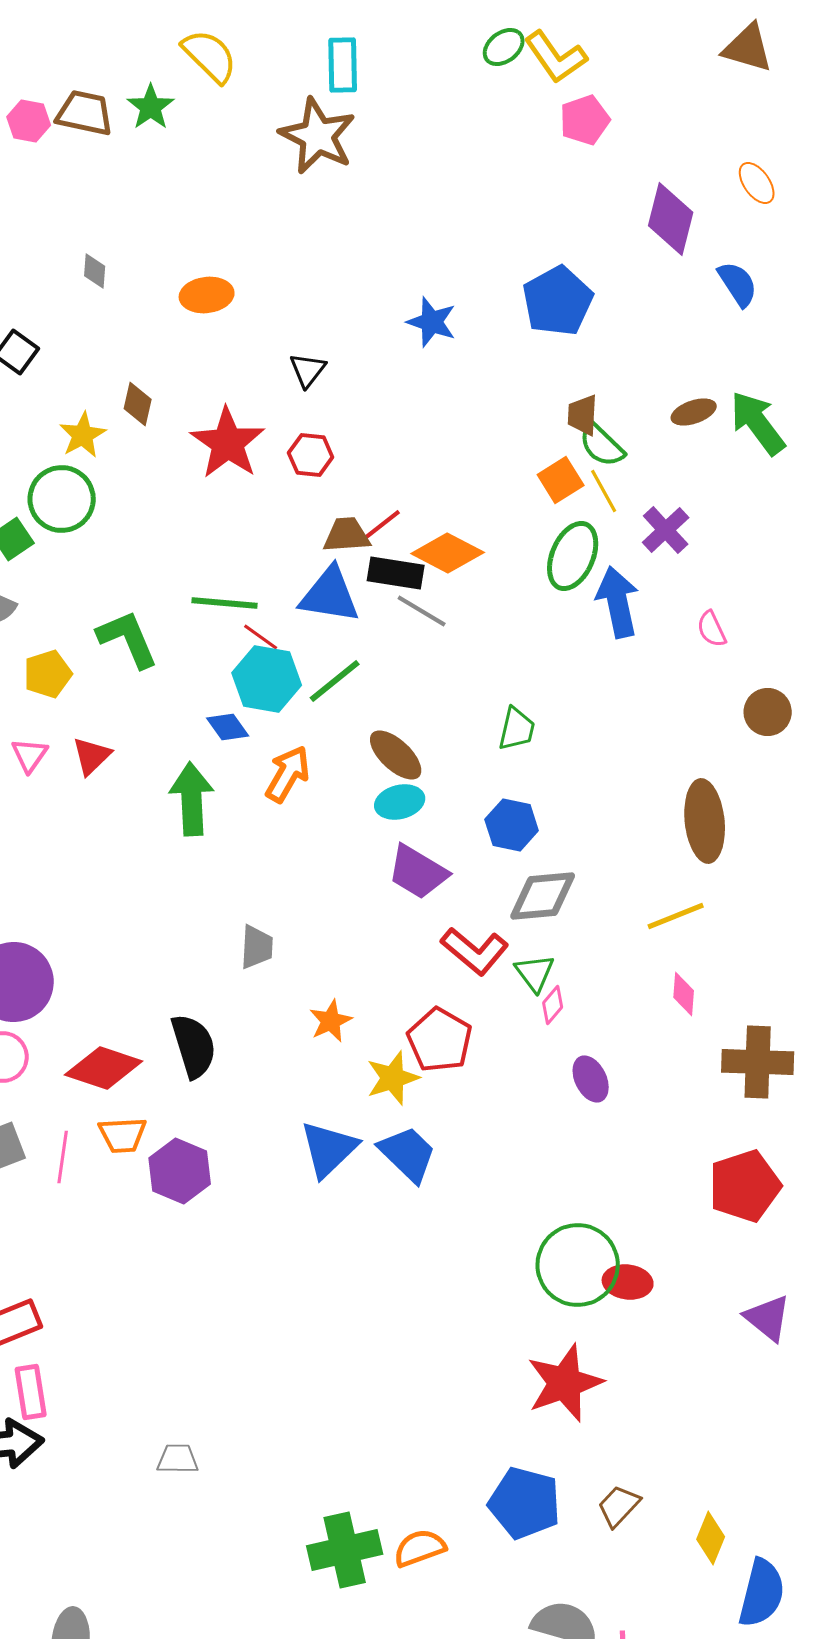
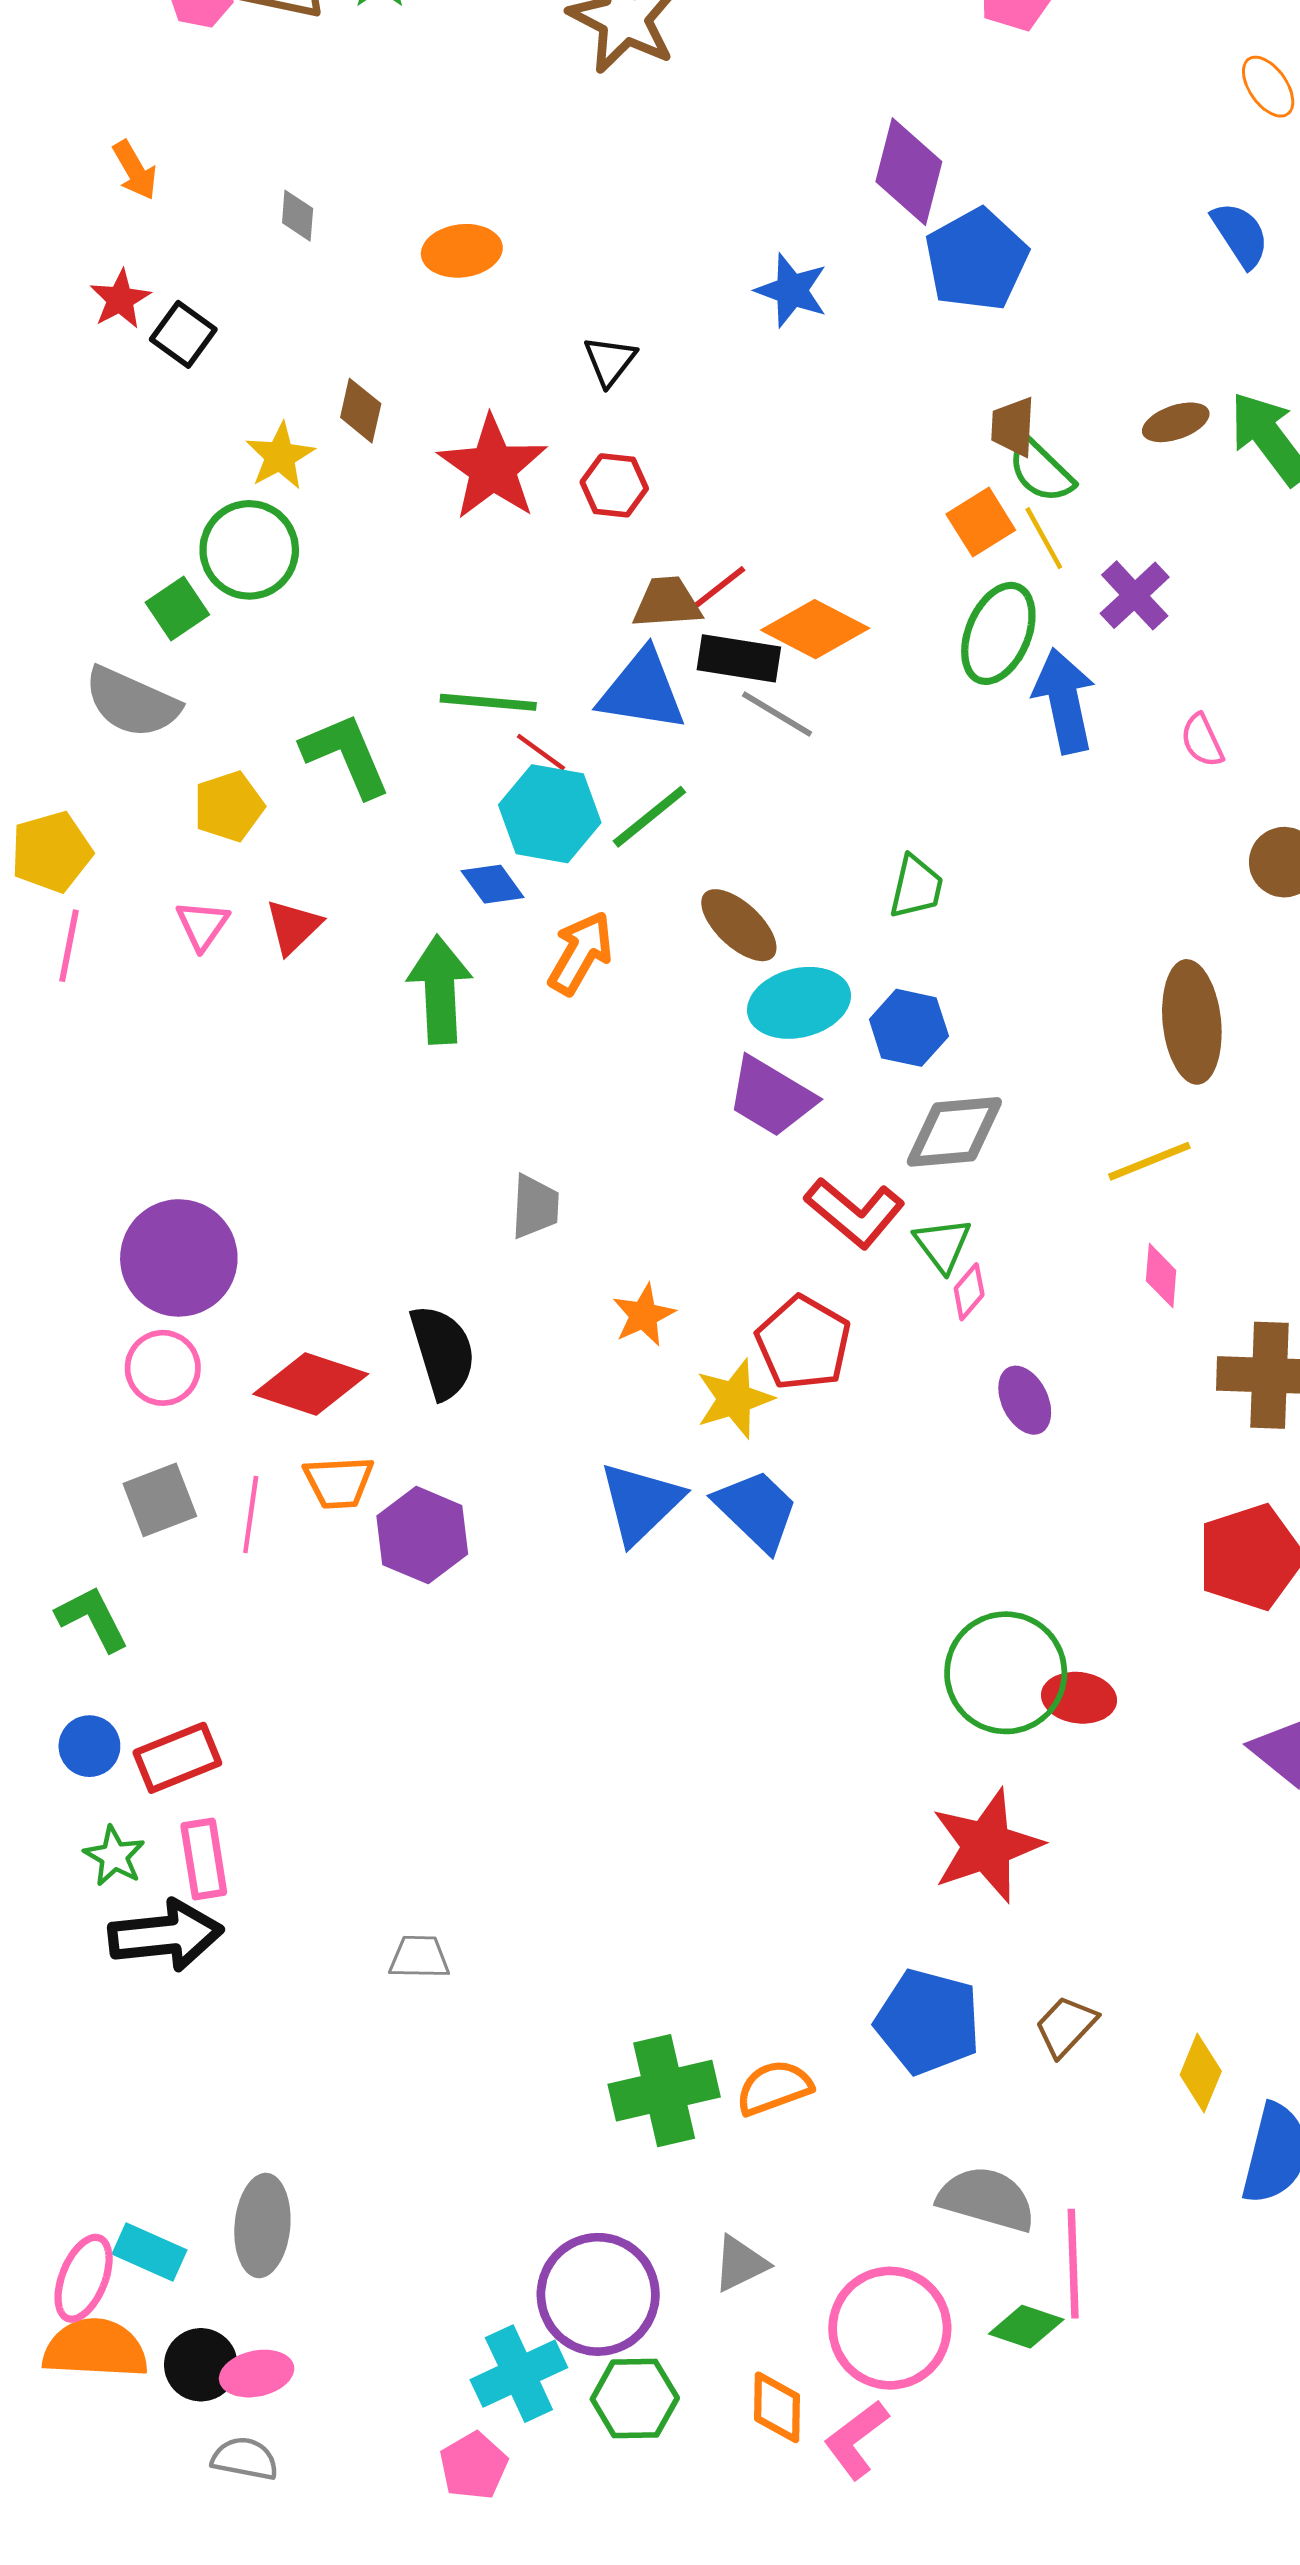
purple diamond: (671, 219) -> (909, 172), moved
cyan ellipse: (400, 802) -> (799, 1003), moved, size x1.4

